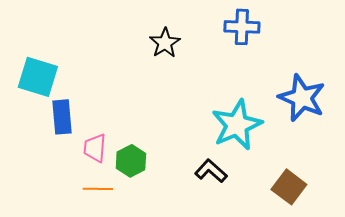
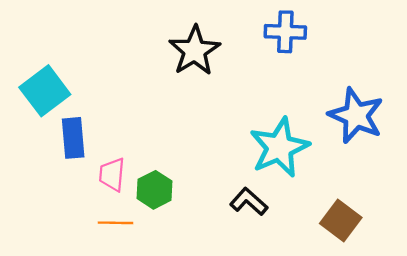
black star: (165, 43) -> (195, 51), size x1.4
cyan square: (38, 77) -> (45, 91), turned 36

